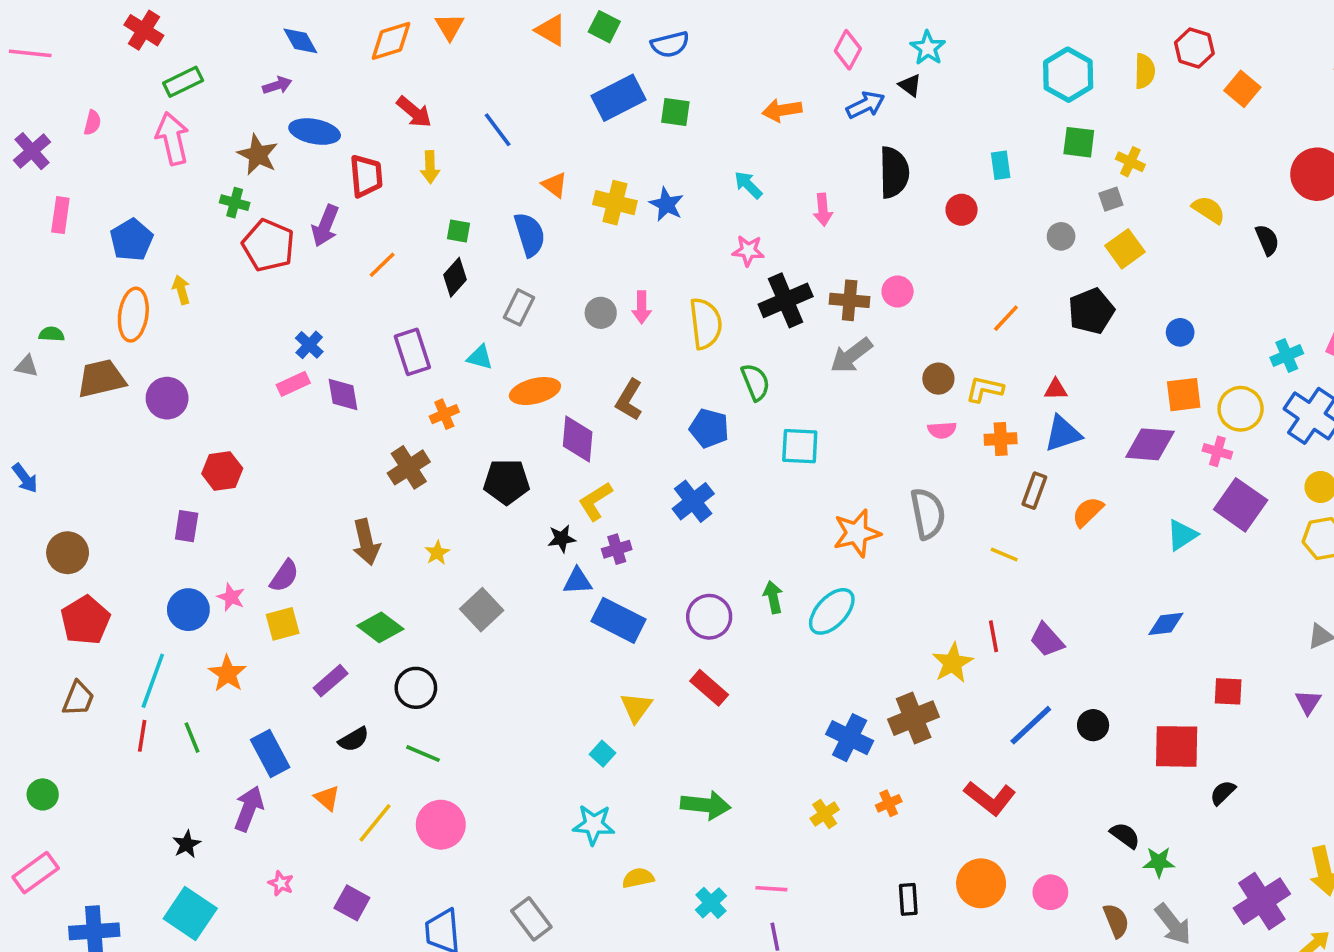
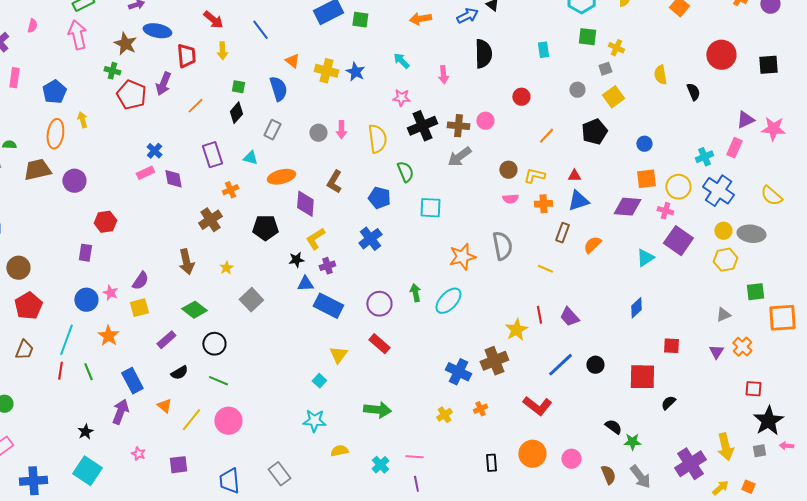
red circle: (962, 210) -> (521, 97), moved
yellow semicircle: (1209, 210) -> (660, 75), turned -132
blue diamond: (1166, 624) -> (636, 308), turned -35
purple square: (352, 903) -> (178, 465), turned -36

